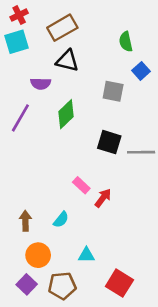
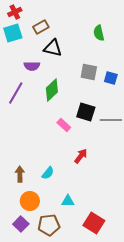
brown rectangle: (62, 28) -> (41, 27), moved, size x0.7
blue square: (141, 71) -> (111, 78), moved, turned -32
pink rectangle: (81, 185) -> (64, 125), moved

